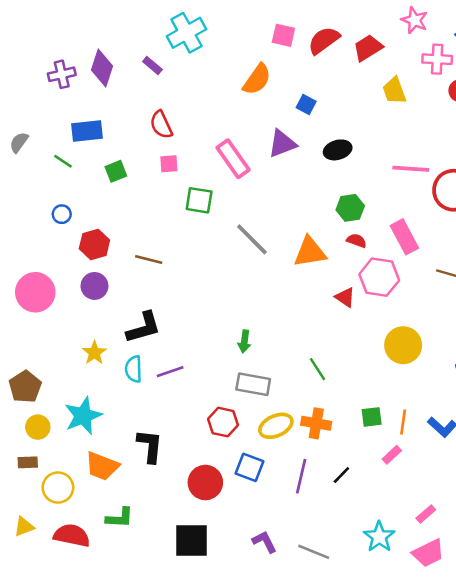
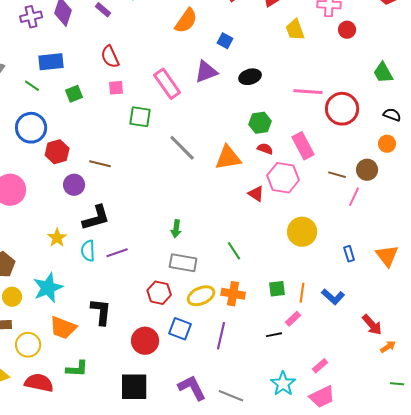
blue circle: (62, 214) -> (31, 128), size x2.0
purple circle: (94, 286) -> (74, 185), moved
black line: (341, 475) -> (274, 335), moved, turned 35
purple L-shape: (265, 542) -> (192, 388), size x1.4

